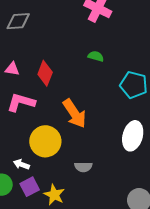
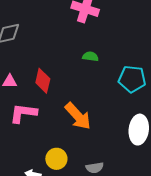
yellow circle: (45, 141) -> (56, 159), moved, size x0.7

